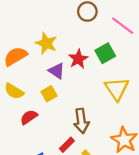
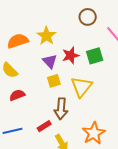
yellow triangle: (117, 89) -> (81, 87), moved
yellow square: (49, 94) -> (54, 81), moved

